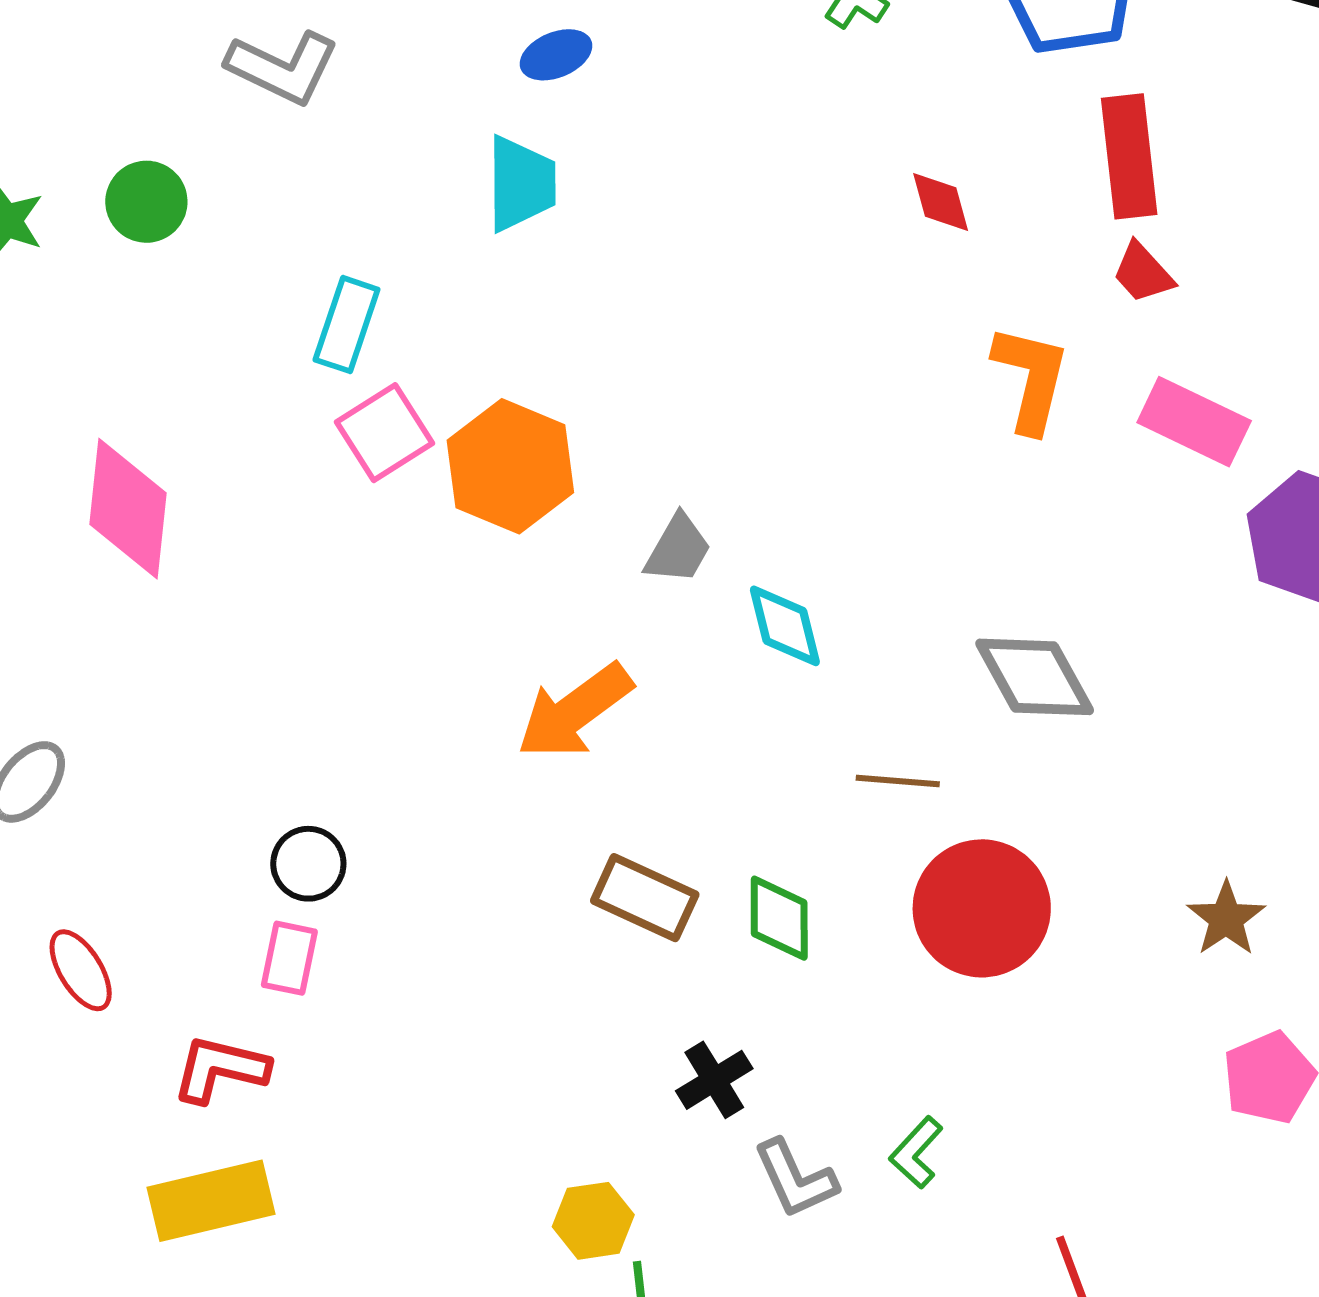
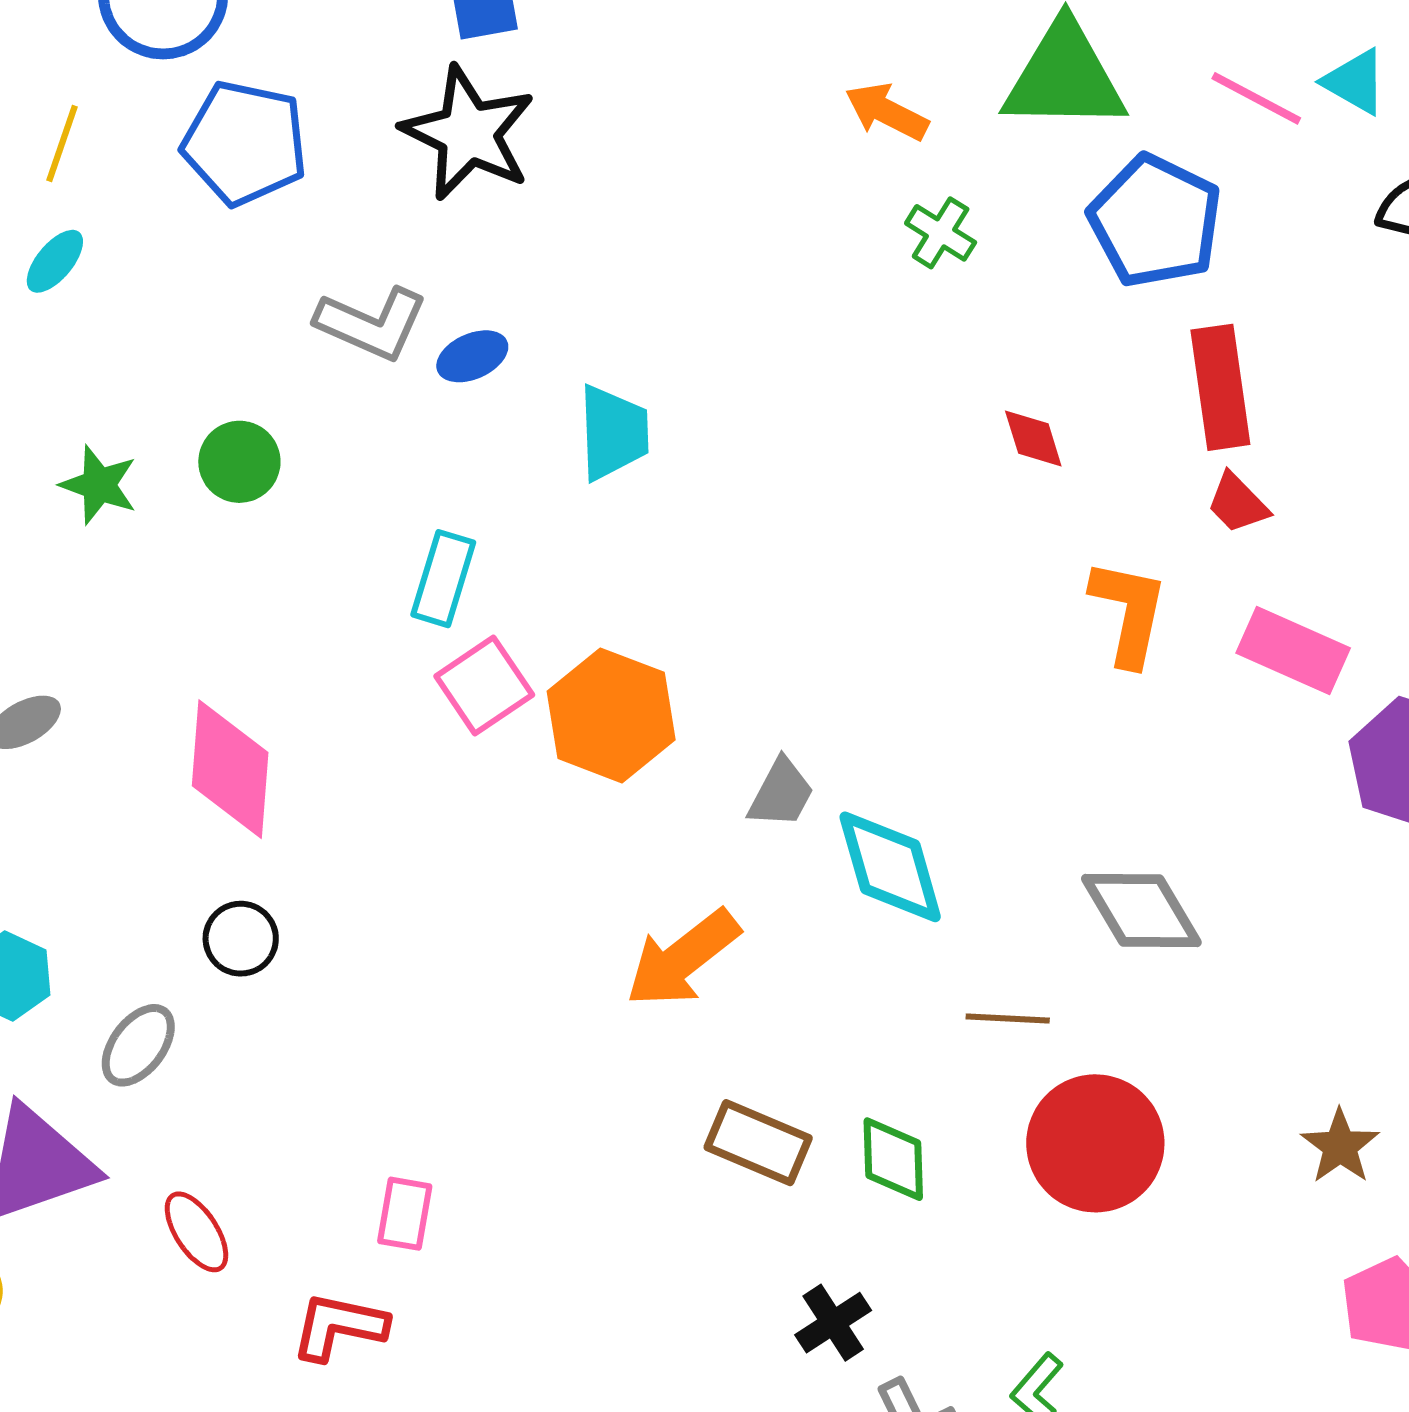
blue ellipse: (556, 55) -> (472, 356), moved
cyan diamond: (785, 626) -> (890, 867), size x1.4
black circle: (308, 864) -> (241, 939), moved

